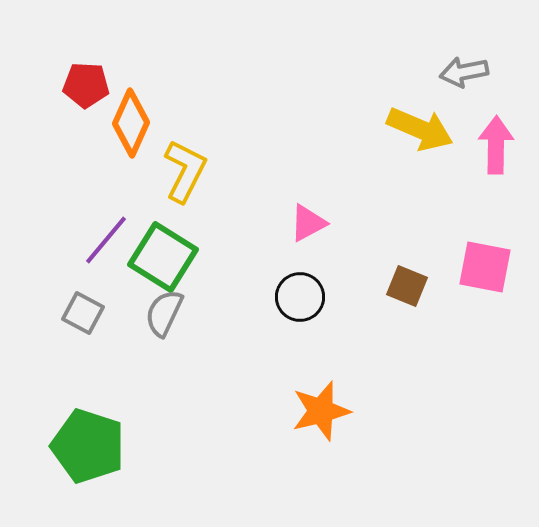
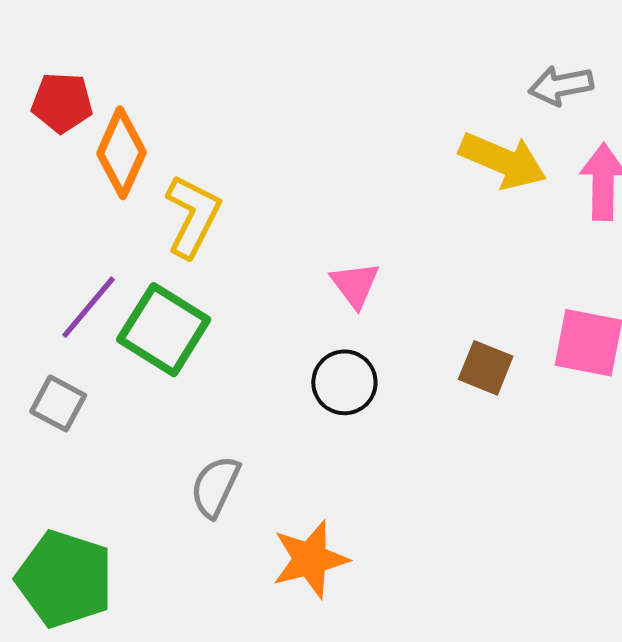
pink triangle: (308, 223) -> (355, 285), turned -39
gray semicircle: (164, 313) -> (215, 487), moved
orange star: (321, 411) -> (310, 559), moved

